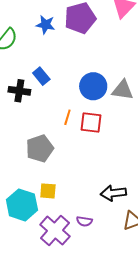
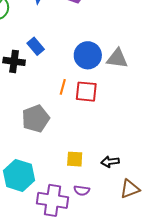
yellow square: (48, 191) -> (75, 159), moved
black arrow: (113, 193) -> (110, 162), size x0.7
purple cross: (55, 231) -> (53, 200), turned -32

